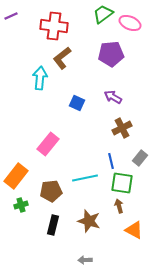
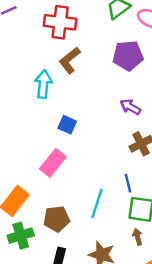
blue square: (77, 103) -> (67, 125), moved
cyan line: (85, 178) -> (97, 203), turned -60
green cross: (21, 205) -> (21, 236), size x1.5

